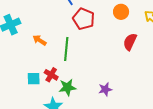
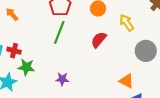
green line: (66, 49) -> (59, 32), moved
red cross: (51, 75) -> (14, 51), turned -32

